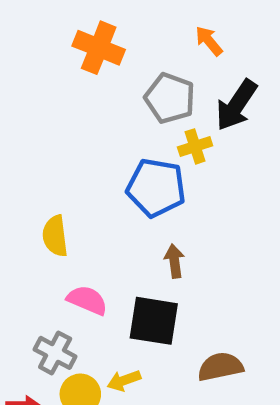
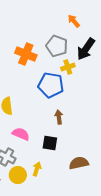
orange cross: (99, 48) -> (26, 54), moved
black square: (154, 321) -> (50, 143), size x0.7
yellow arrow: (124, 381) -> (37, 169), turned 128

